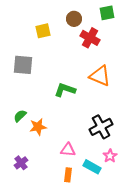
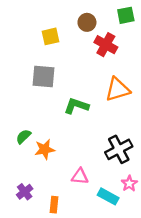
gray square: (23, 65) -> (43, 76), moved
orange triangle: (100, 76) -> (118, 89), turned -40
orange rectangle: (68, 175) -> (54, 205), moved

